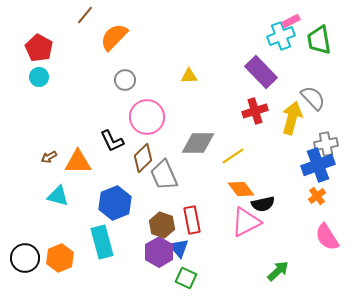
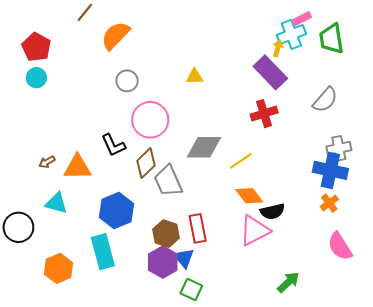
gray semicircle: (313, 98) -> (325, 100), turned 84
yellow arrow: (292, 118) -> (278, 48), moved, size x0.5
blue cross: (318, 165) -> (330, 170), turned 32
black circle: (25, 258) -> (18, 227), moved

